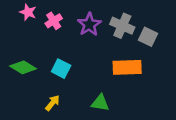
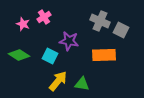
pink star: (28, 12) -> (23, 24), moved
purple star: (89, 24) -> (69, 41), moved, turned -30
yellow arrow: (52, 103) -> (58, 81), moved, size x1.5

